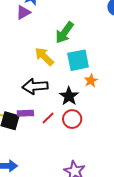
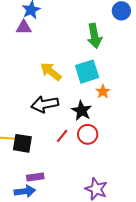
purple triangle: (23, 12) -> (24, 28), turned 35
green arrow: (64, 33) -> (94, 36), moved, turned -40
purple rectangle: (25, 113) -> (35, 177), moved

